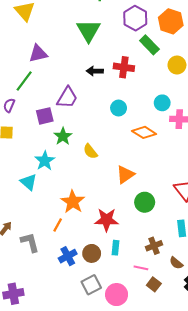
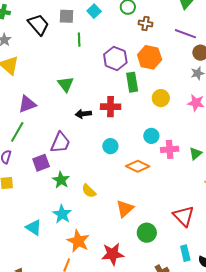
green triangle: (89, 31) -> (66, 84), moved, size x0.7
green rectangle: (149, 45) -> (132, 82), turned 42
cyan star: (45, 161) -> (62, 214), moved

